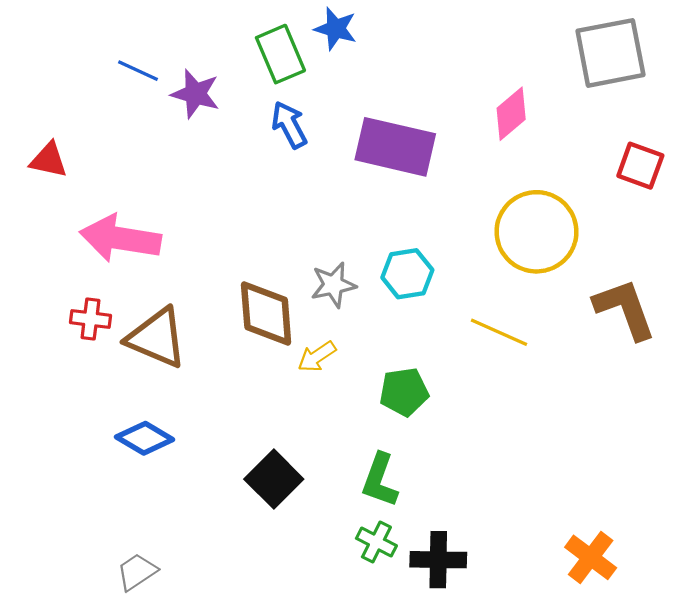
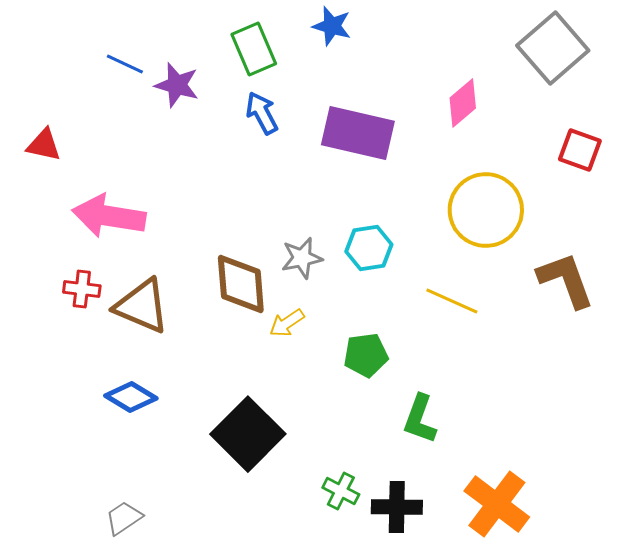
blue star: (336, 29) -> (332, 26), moved
gray square: (610, 53) -> (553, 48), turned -30
black square: (274, 479) -> (248, 434), size x1.4
green L-shape: (380, 480) -> (420, 419), moved
orange cross: (591, 557) -> (497, 504), moved, size x1.4

